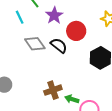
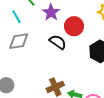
gray diamond: (35, 44) -> (19, 41), moved, turned -60

